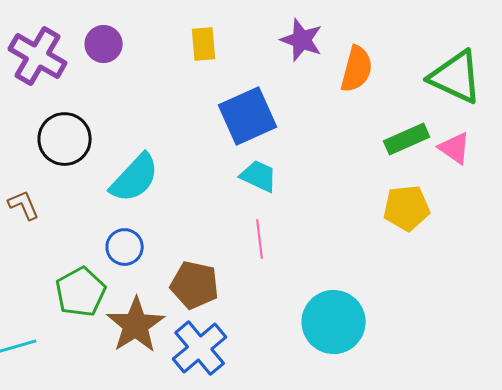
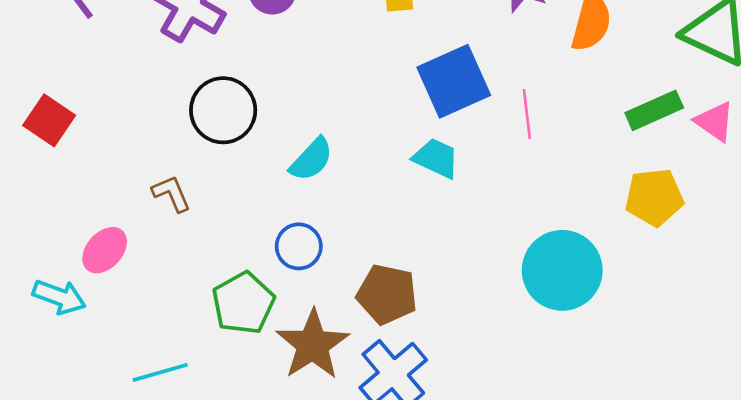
cyan trapezoid: (259, 176) -> (436, 158), moved
cyan semicircle: (135, 178) -> (311, 159), size x0.7
pink line: (260, 239) -> (527, 114), moved
cyan circle: (334, 322) -> (562, 270), moved

